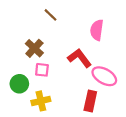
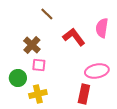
pink semicircle: (97, 30) -> (102, 28), moved
red L-shape: (80, 58) -> (74, 37), moved
pink ellipse: (104, 76) -> (97, 71), turned -40

